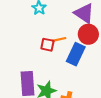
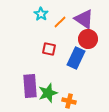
orange line: (59, 39) -> (60, 22), moved, turned -32

